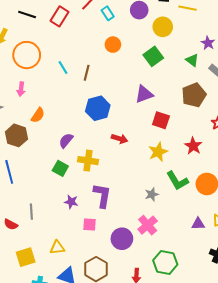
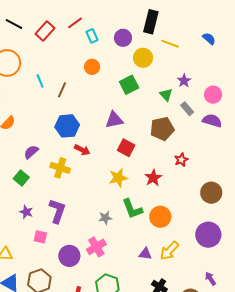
red arrow: (120, 139) -> (82, 150), moved
yellow cross: (88, 161) -> (60, 168), moved

